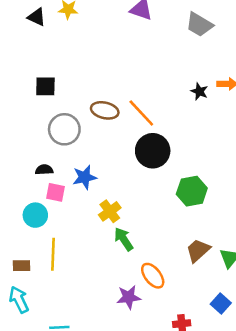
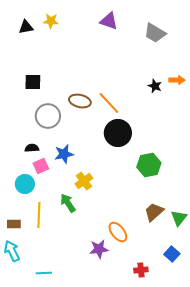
black triangle: (37, 17) -> (26, 27), turned -35
pink square: (56, 192) -> (41, 166), turned -35
green arrow: (124, 239) -> (68, 203), moved

